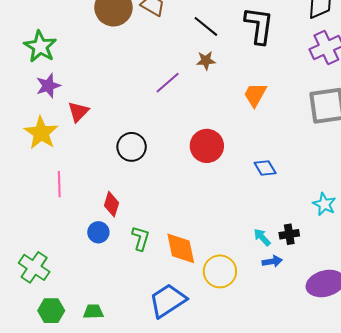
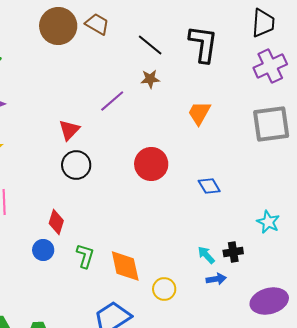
red triangle: (78, 112) -> (69, 130), moved
yellow circle: (220, 271) -> (164, 289), size x0.7

